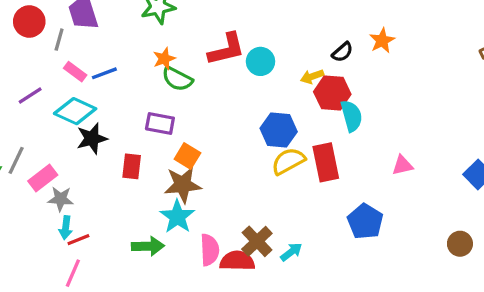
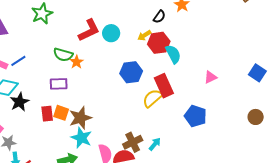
orange star: (164, 59) -> (77, 62), moved
orange square: (187, 156) -> (61, 113), moved
yellow semicircle: (288, 161) -> (152, 98), moved
brown cross: (257, 241) -> (133, 142), turned 30

